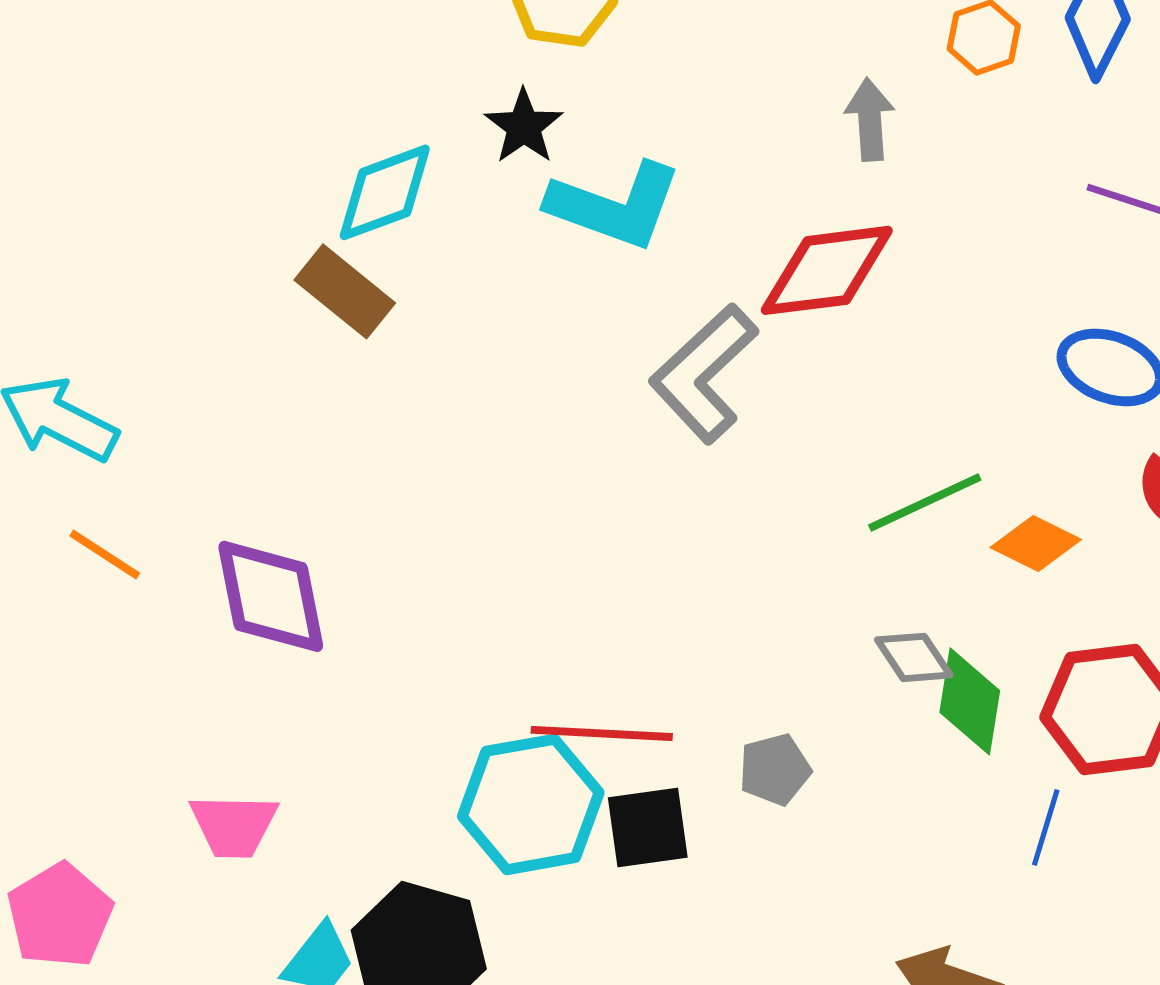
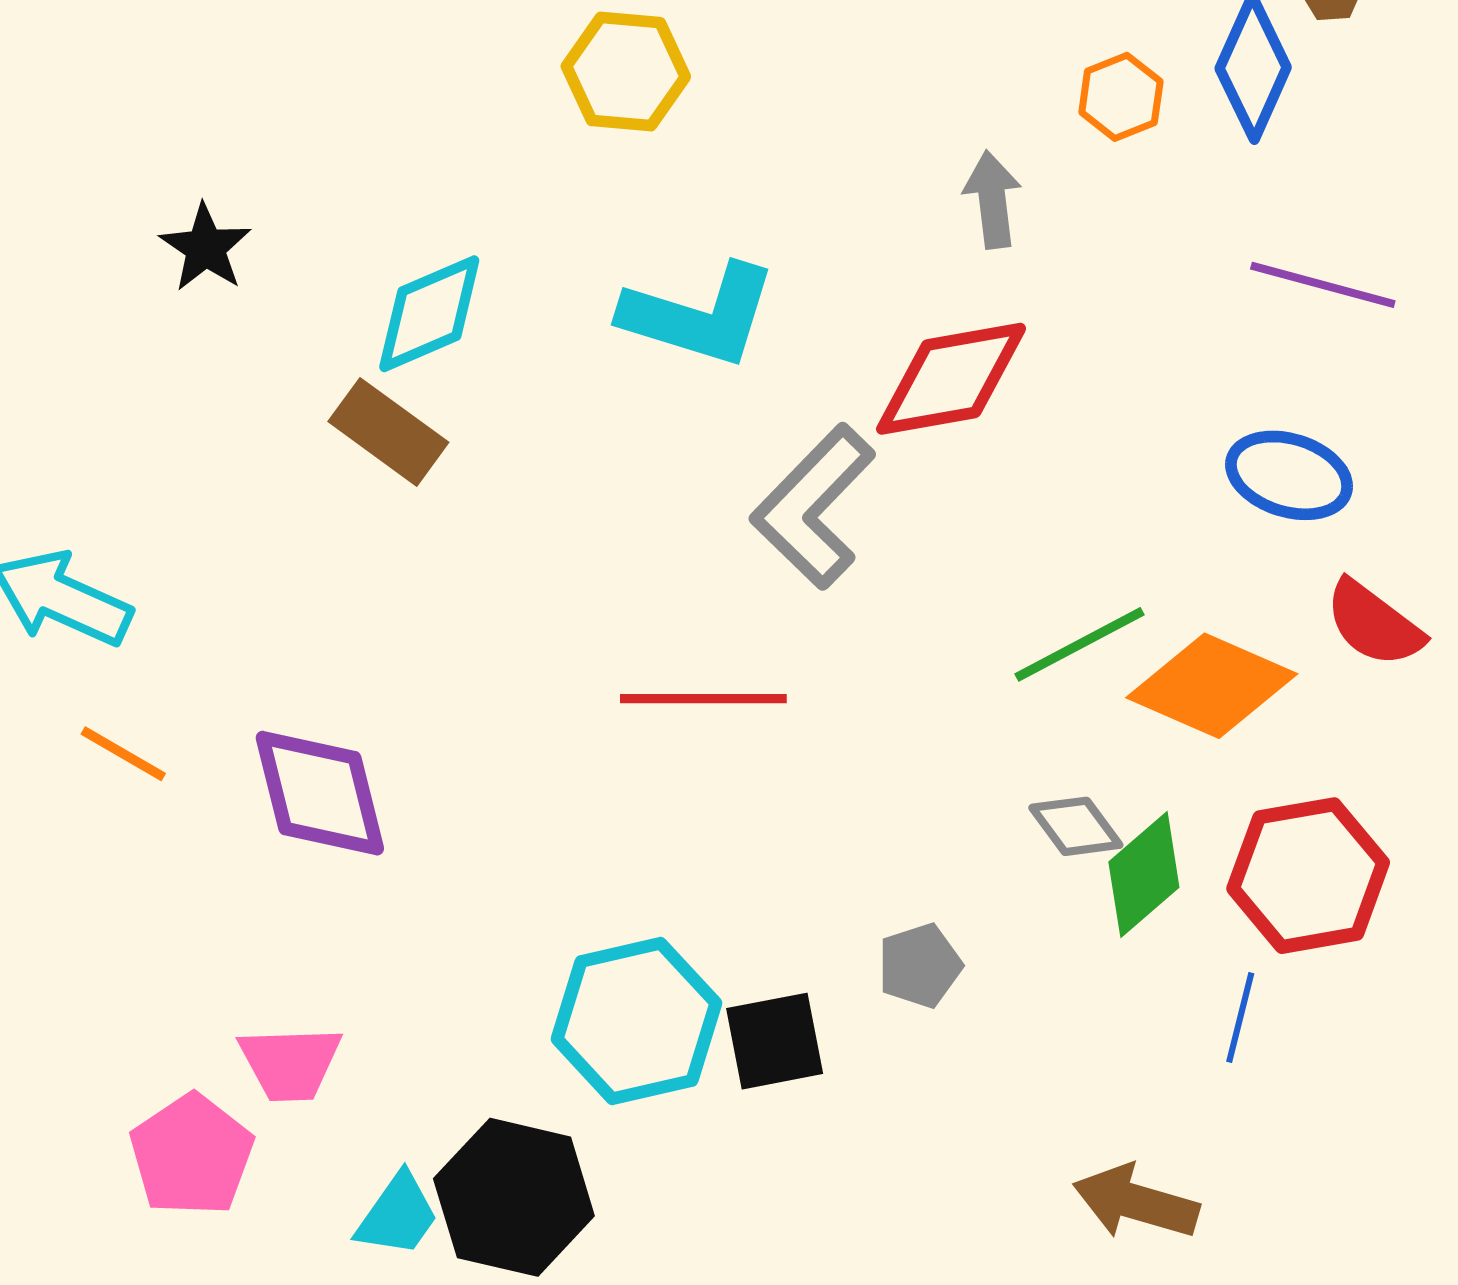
black star: (524, 126) -> (205, 248), moved
orange diamond: (1036, 543) -> (1212, 686), size x1.6
green diamond: (970, 701) -> (1144, 875), turned 43
red line: (602, 733) -> (703, 699), moved
pink pentagon: (60, 915) -> (192, 1155), moved

